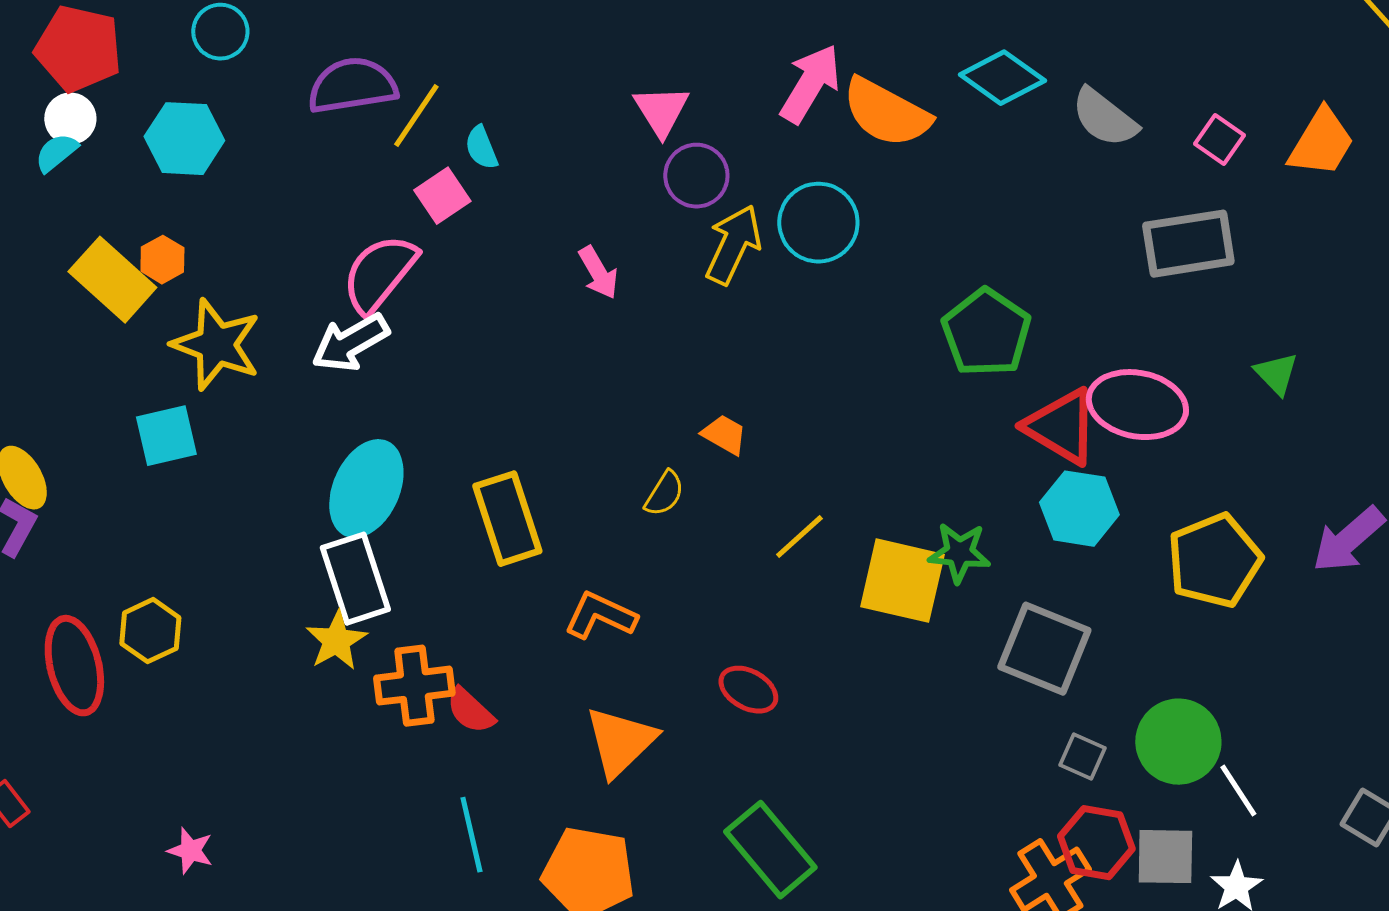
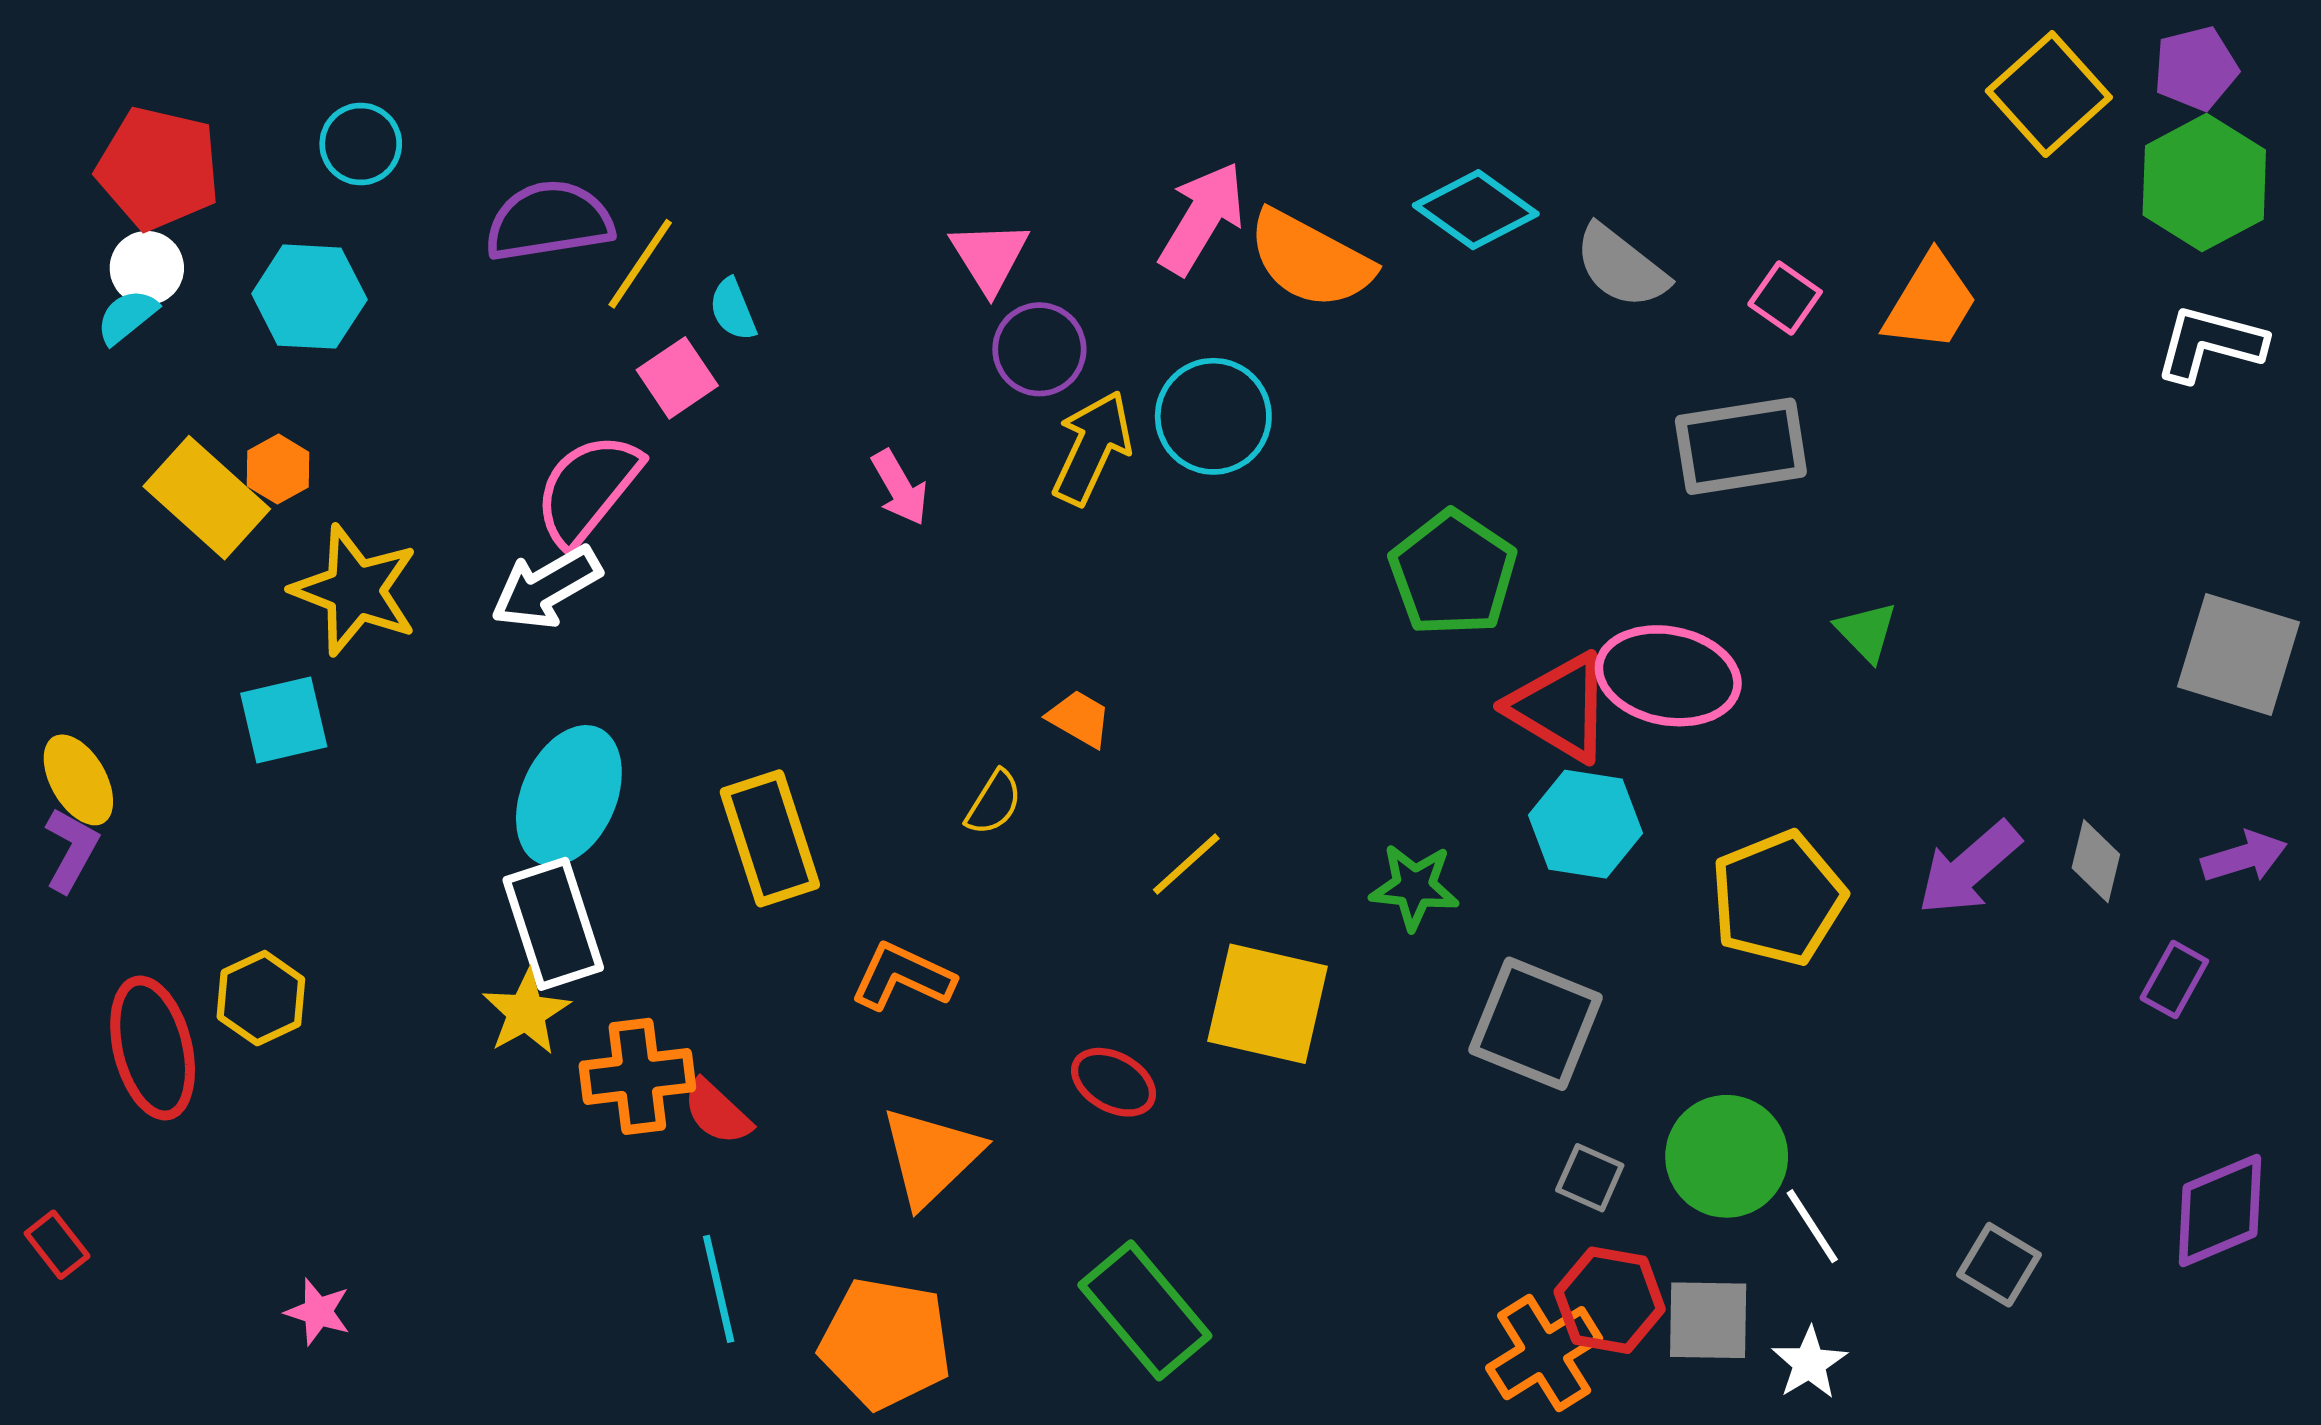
yellow square: (902, 581) -> (1268, 1004), moved

